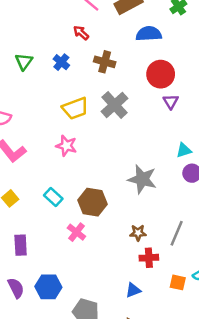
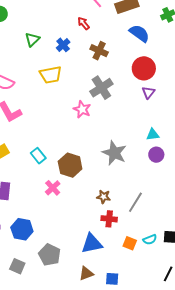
blue semicircle: (149, 34) -> (139, 33), turned 30
yellow trapezoid: (75, 108) -> (51, 75), moved
pink star: (66, 146) -> (82, 109), moved
blue triangle: (133, 290) -> (92, 244), size x1.6

